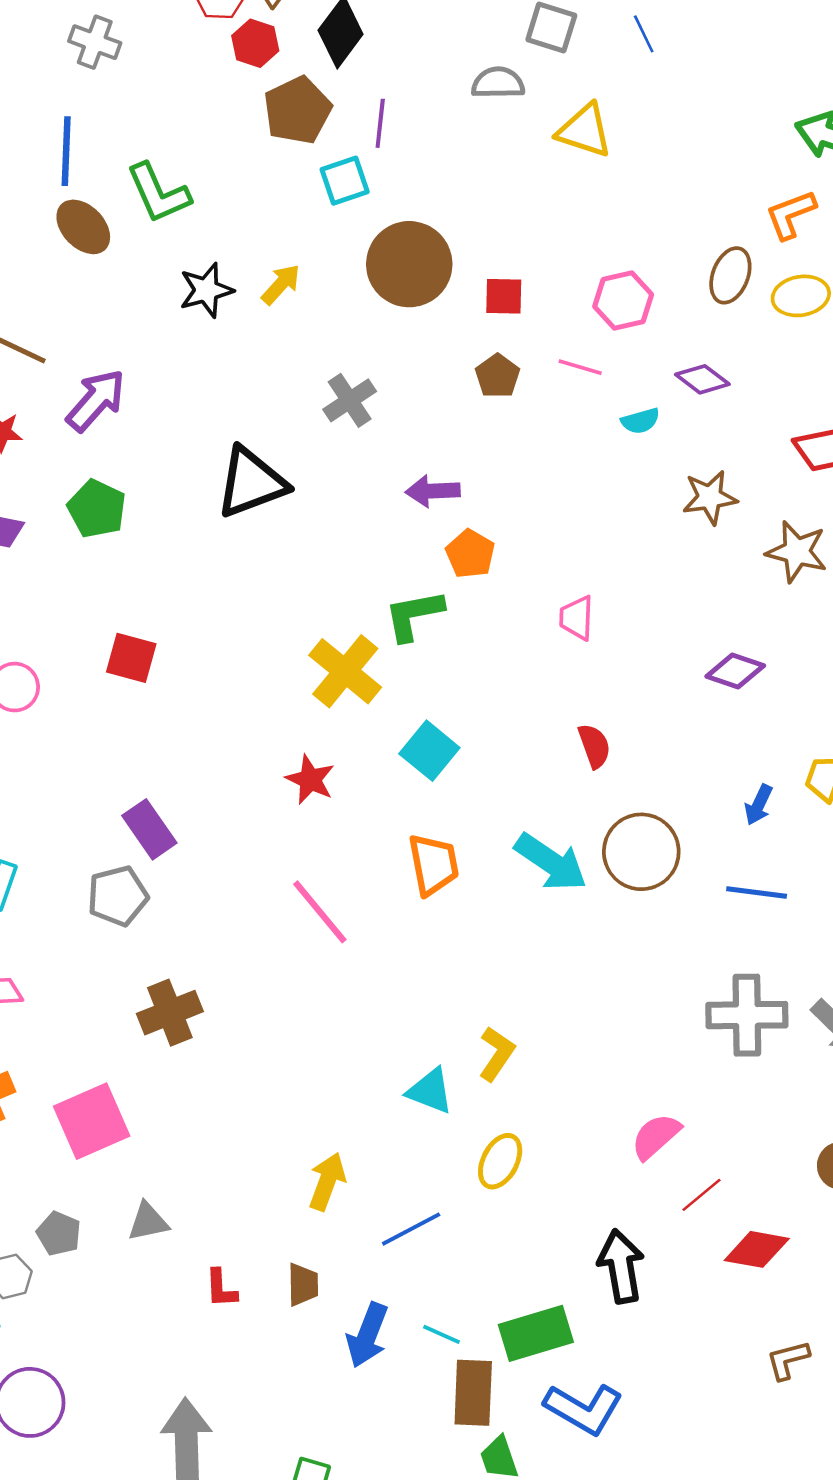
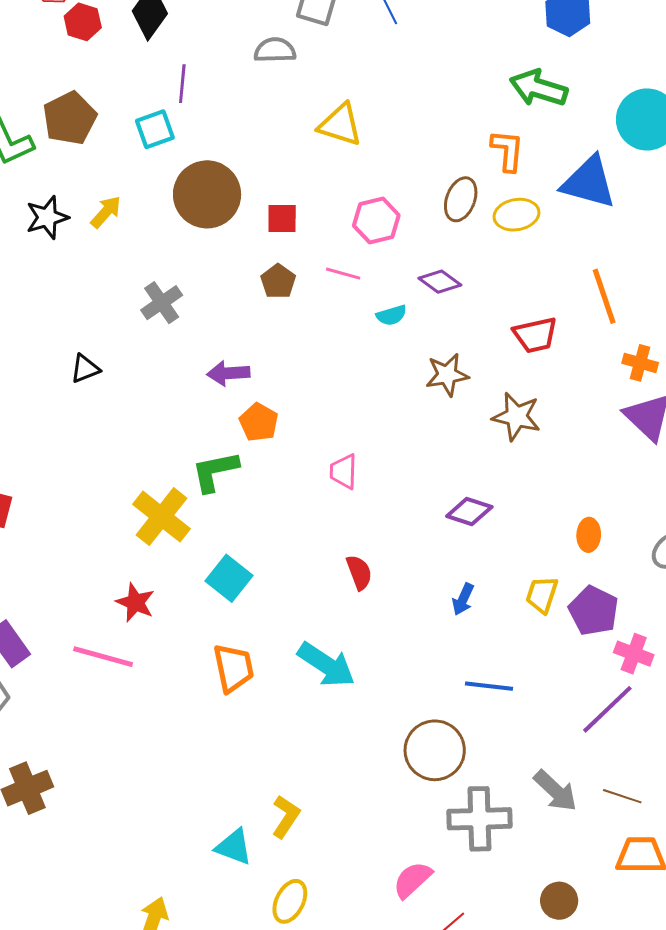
brown pentagon: (297, 110) -> (70, 118), moved
yellow triangle: (585, 131) -> (340, 125), moved
orange L-shape: (791, 215) -> (507, 150), turned 117
black triangle: (251, 482) -> (85, 369), size x0.5
blue arrow: (759, 805) -> (463, 599), moved
brown circle: (641, 852) -> (435, 750), moved
pink line: (320, 912) -> (103, 657), moved, turned -34
gray cross: (747, 1015) -> (479, 819), moved

